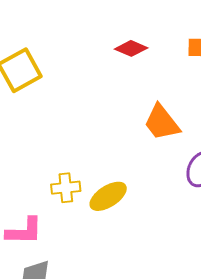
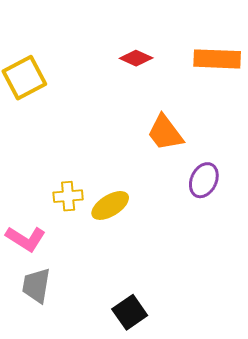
pink L-shape: (24, 231) -> (26, 239), turned 30

